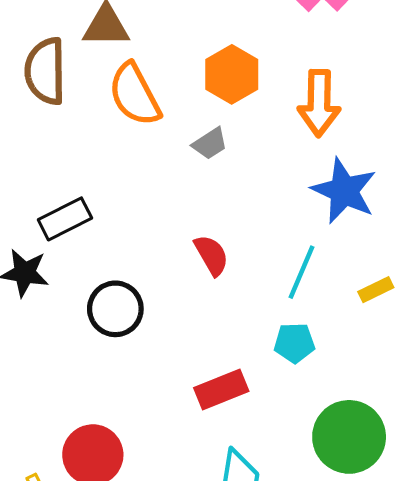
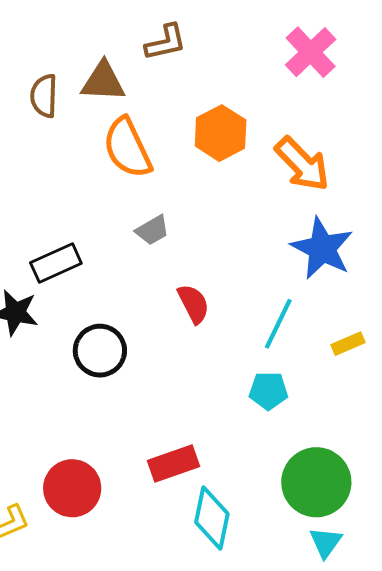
brown semicircle: (45, 71) -> (44, 96), moved, size x0.7
orange arrow: (319, 103) -> (302, 164), turned -48
gray trapezoid: (210, 144) -> (152, 230), moved
red rectangle: (221, 390) -> (174, 463), moved

